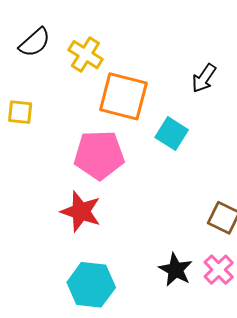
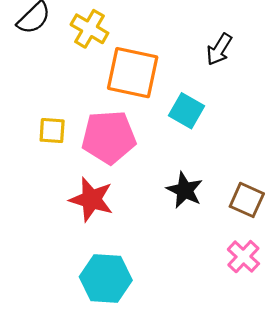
yellow square: (20, 112) -> (52, 131), moved
black star: (176, 270) -> (185, 190), moved

